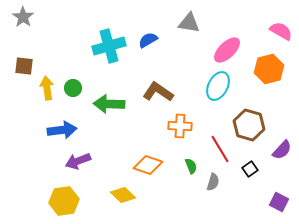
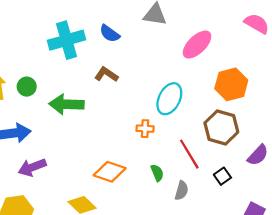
blue semicircle: (148, 40) -> (110, 33), turned -114
orange hexagon: (269, 69) -> (231, 84), moved
cyan ellipse: (218, 86) -> (169, 99), moved
brown L-shape: (158, 92) -> (106, 74), moved, size x0.7
orange cross: (180, 126) -> (145, 129), size x0.7

